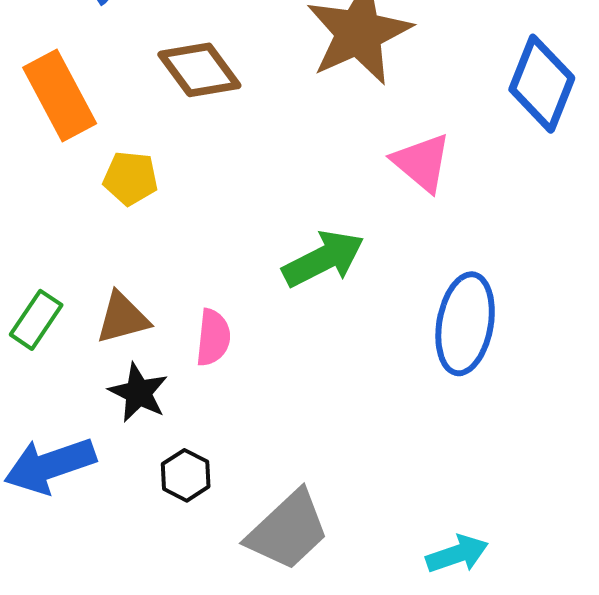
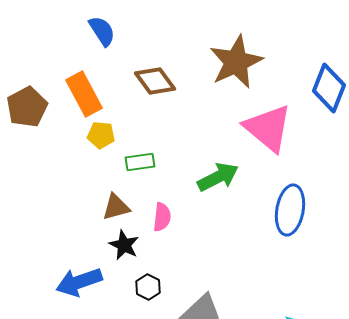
pink triangle: (422, 162) -> (268, 128), size x1.6
yellow pentagon: (131, 178) -> (101, 135), moved
green rectangle: (36, 320) -> (140, 162), moved, turned 48

